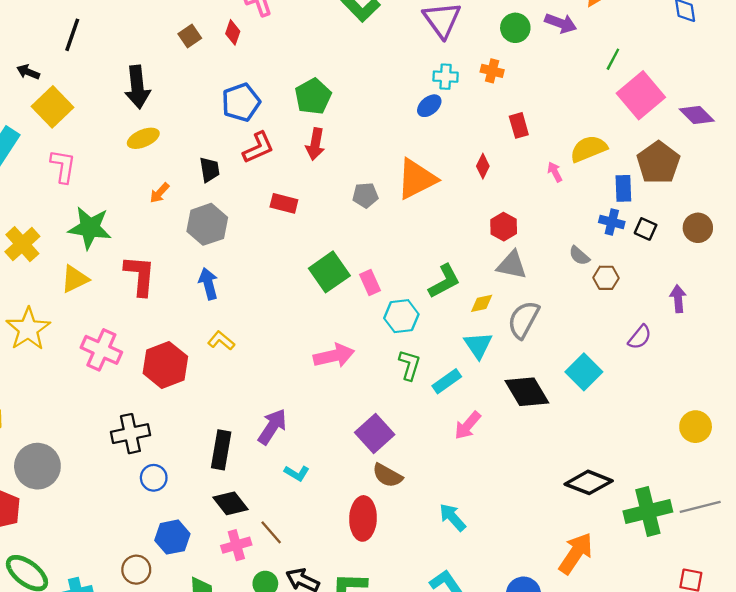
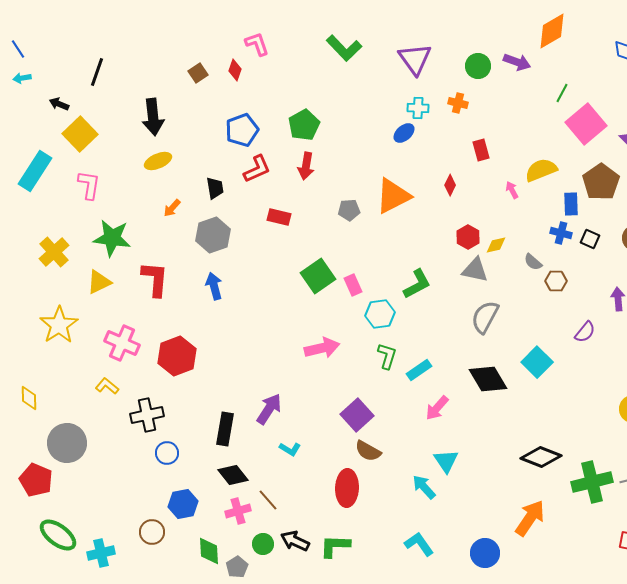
yellow diamond: (482, 303) -> (496, 245), moved
yellow L-shape: (221, 341) -> (107, 386), moved
cyan triangle: (478, 345) -> (446, 461), moved

